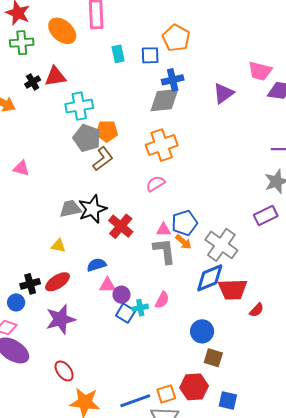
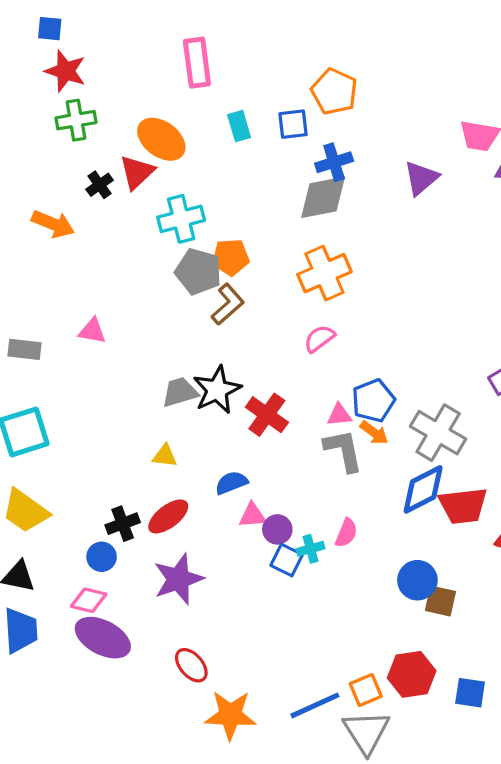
orange ellipse: (62, 31) -> (161, 139), moved
red triangle: (55, 76) -> (137, 172), turned -30
brown square: (213, 358) -> (440, 601), moved

